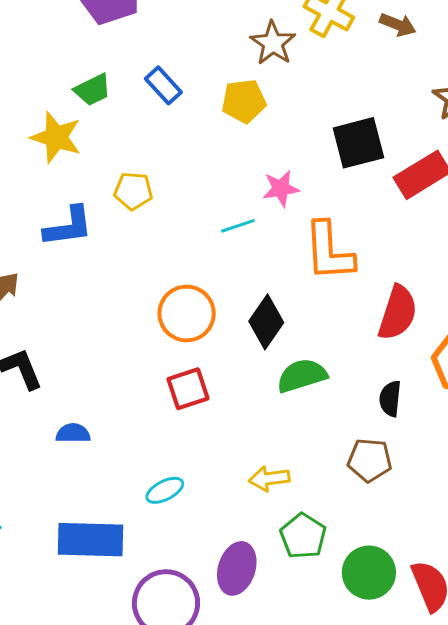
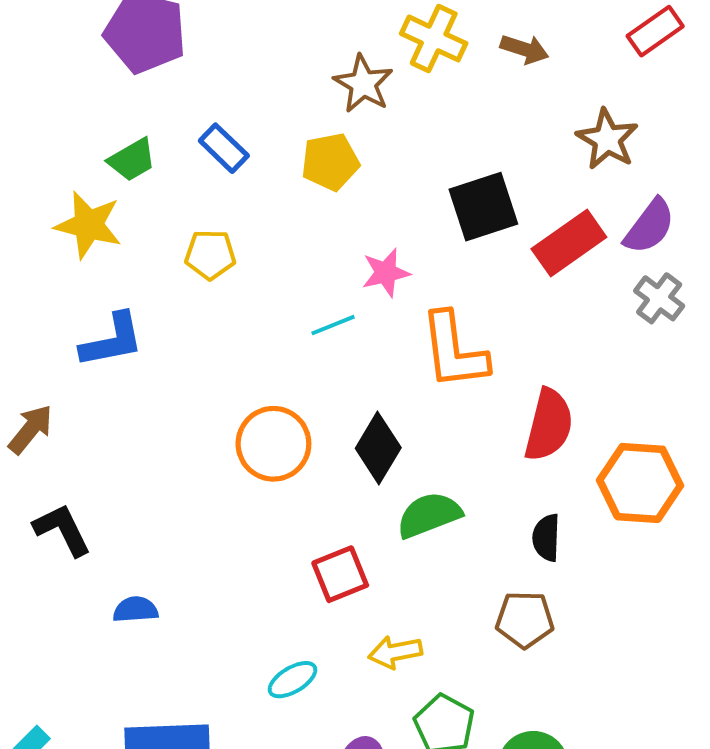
yellow pentagon: (133, 191) -> (210, 255), moved
red square: (188, 389) -> (340, 574), moved
cyan ellipse: (165, 490) -> (292, 680), moved

